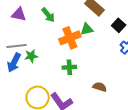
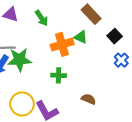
green triangle: (87, 29) -> (81, 37), turned 32
green star: (31, 56) -> (19, 60), size x1.6

